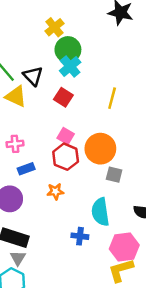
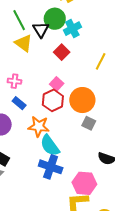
green circle: (68, 50) -> (55, 19), moved
blue rectangle: (26, 169) -> (19, 103), turned 48
orange star: (55, 191) -> (39, 126), size x1.5
cyan semicircle: (100, 212) -> (50, 145), moved, turned -40
blue cross: (80, 236) -> (51, 167), size x1.6

